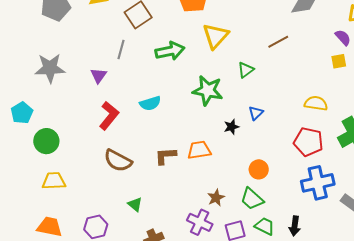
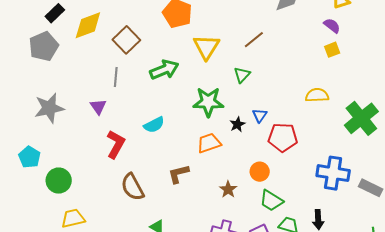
brown line: (278, 42) -> (254, 40), moved
black star: (231, 127) -> (237, 124), moved
red pentagon: (308, 142) -> (283, 137), moved
orange trapezoid: (199, 150) -> (209, 143), moved
brown semicircle: (118, 161) -> (133, 187), turned 44
orange circle: (259, 169) -> (260, 172), moved
blue cross: (318, 183) -> (333, 173), turned 32
brown star: (216, 198) -> (228, 189), moved

